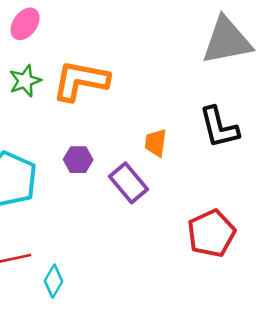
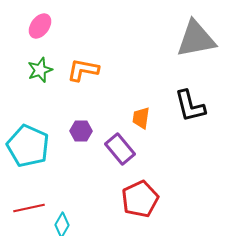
orange L-shape: (81, 81) -> (83, 70), size x0.7
red pentagon: (211, 233) -> (140, 199), moved

